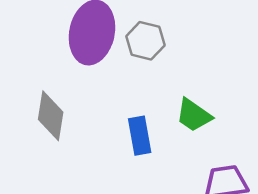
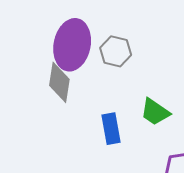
gray diamond: (51, 116) -> (59, 82), moved

